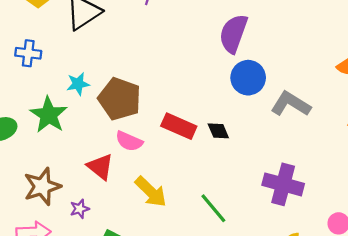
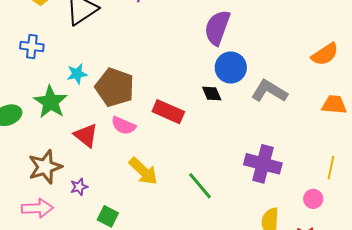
black diamond: (218, 131) -> (212, 93), moved
red triangle: (100, 167) -> (86, 135), moved

